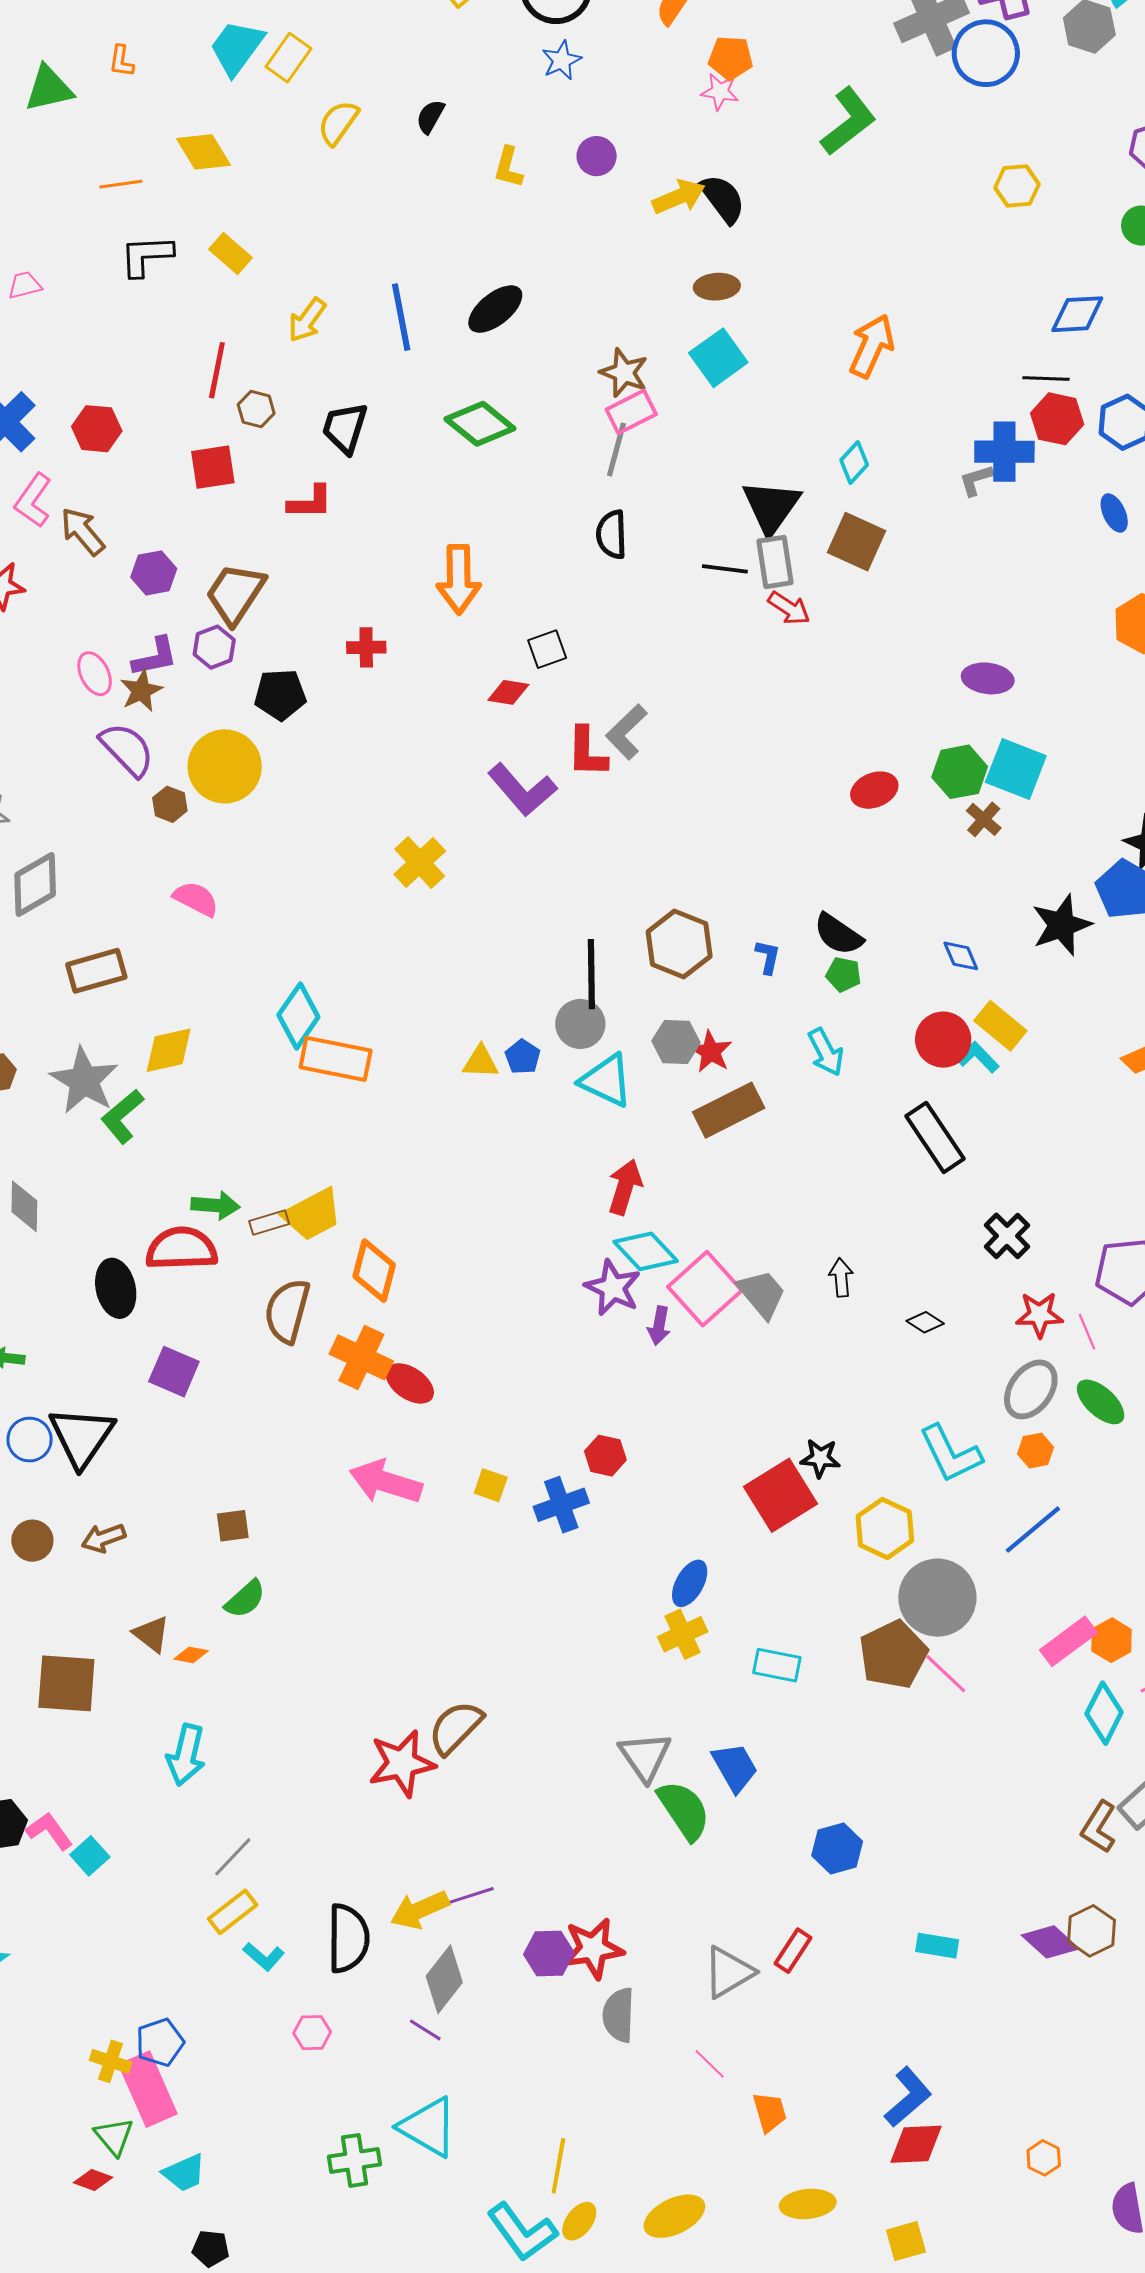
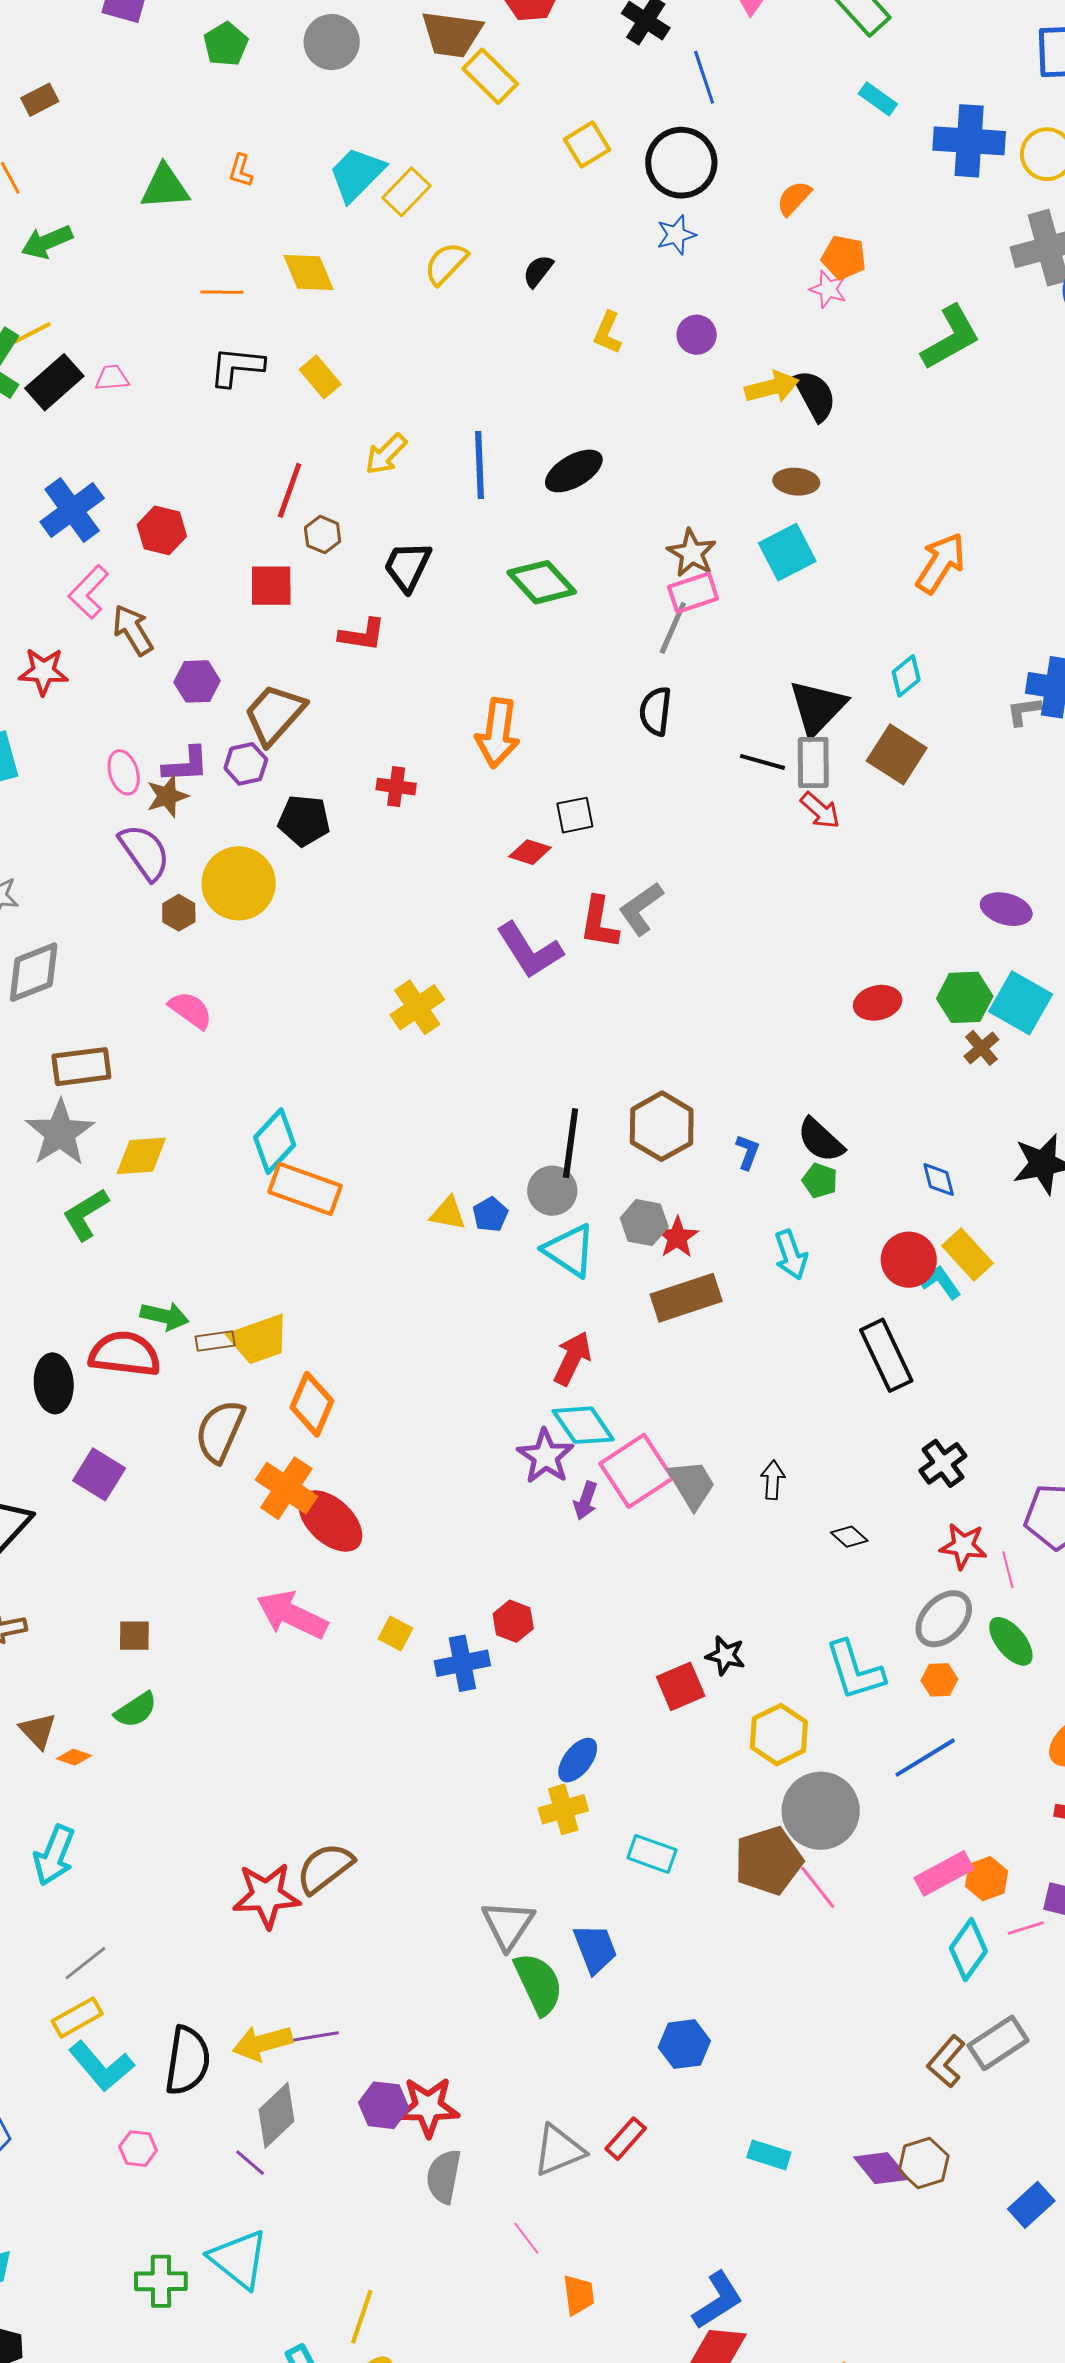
gray star: (84, 1081) -> (60, 1133), moved
red ellipse: (410, 1383) -> (330, 1521), size x1.4
red square: (781, 1495) -> (681, 1686), size x0.7
cyan L-shape: (264, 1957) -> (101, 2066), size x1.6

